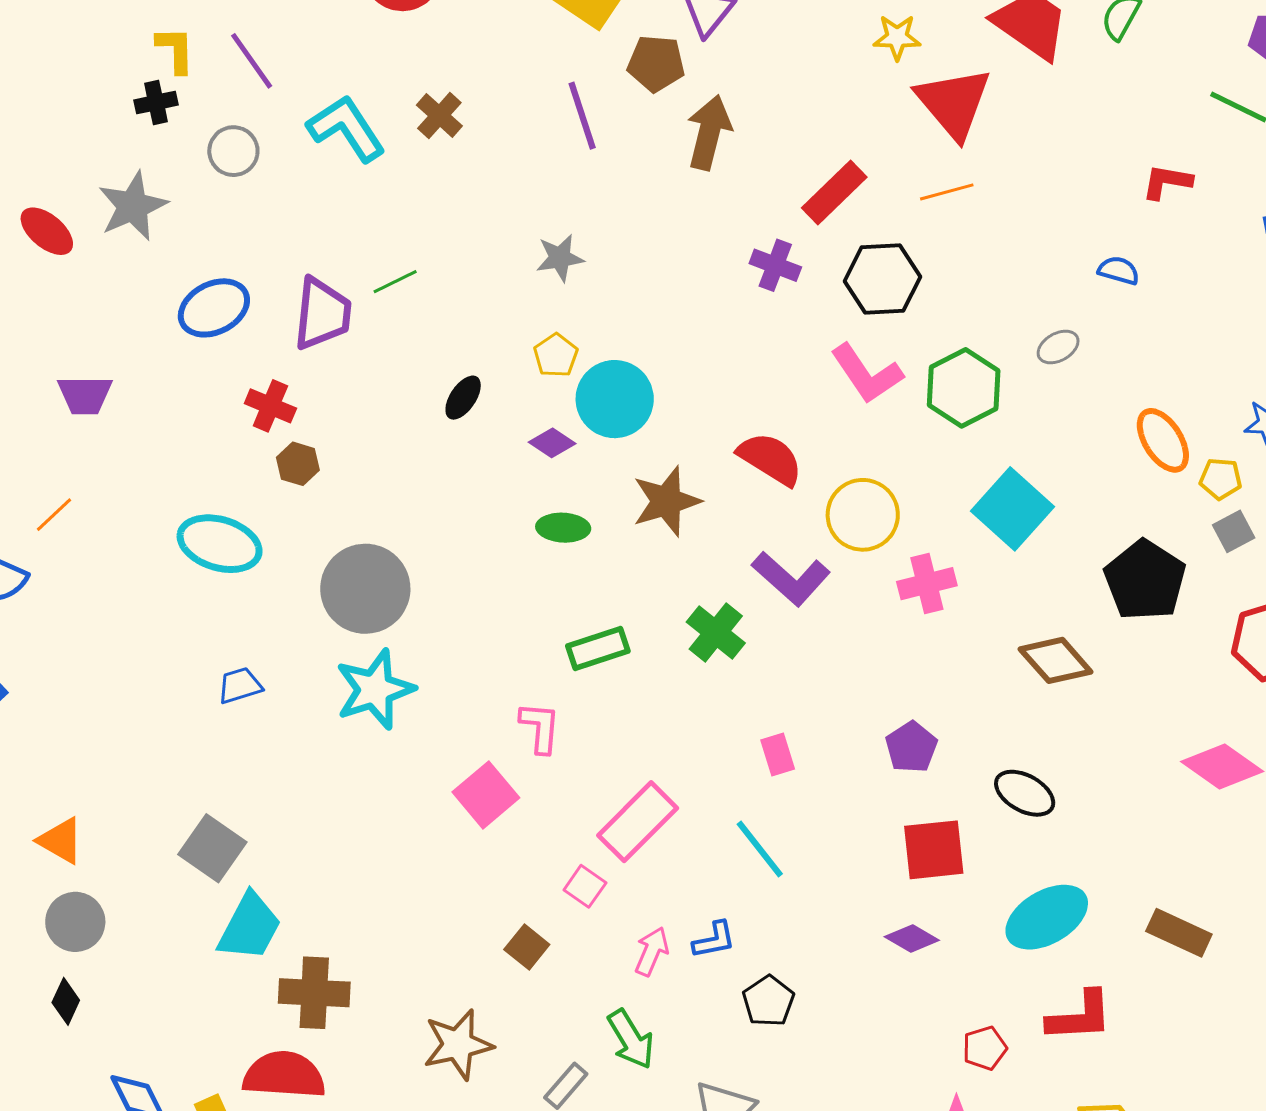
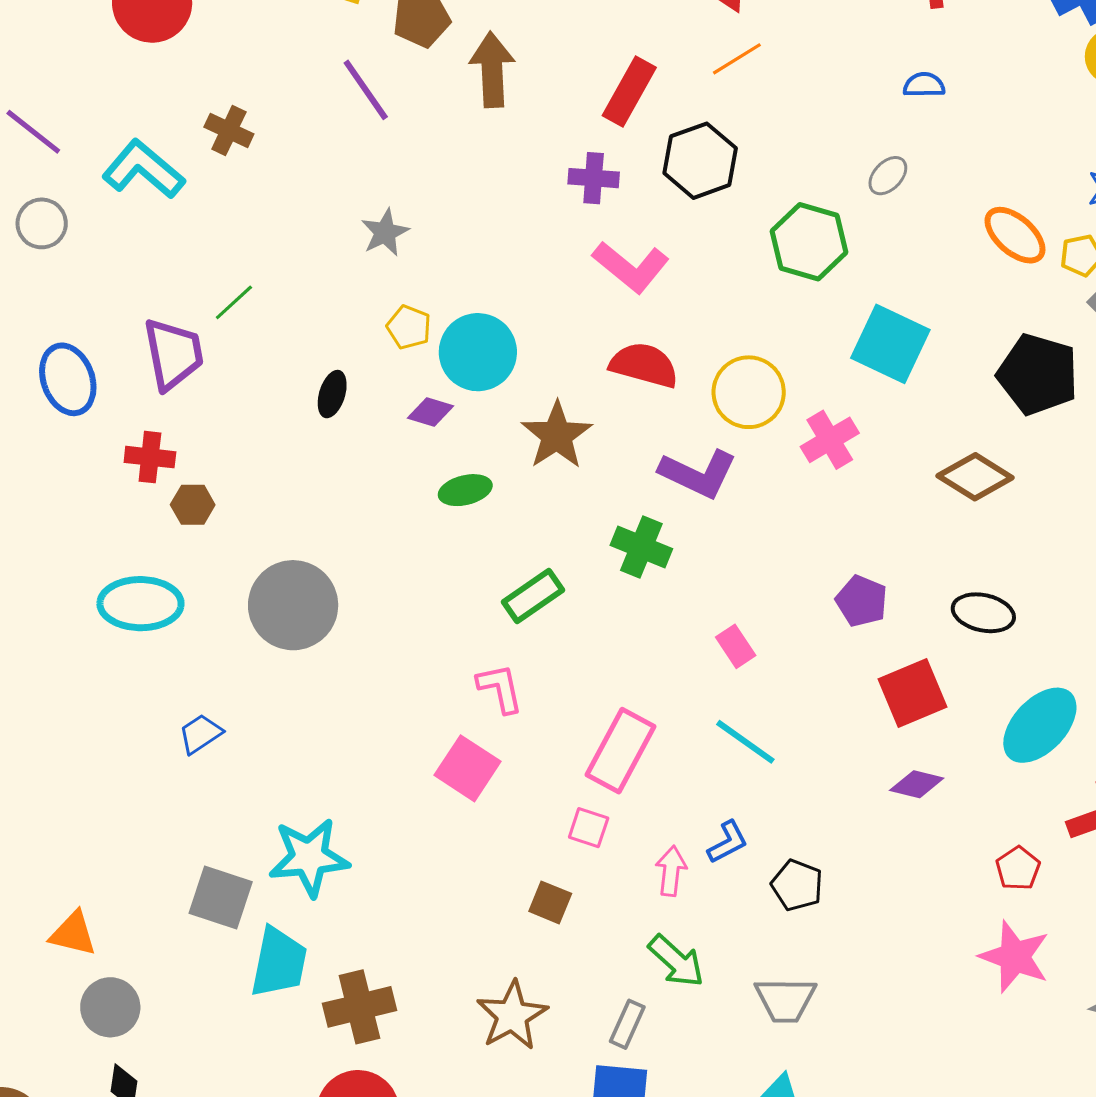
blue ellipse: (214, 308) -> (68, 379), turned -66
pink L-shape: (867, 374) -> (631, 267), moved
cyan star: (375, 689) -> (309, 857), moved, turned 30

